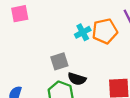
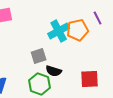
cyan cross: (83, 32) -> (59, 31), size x1.5

